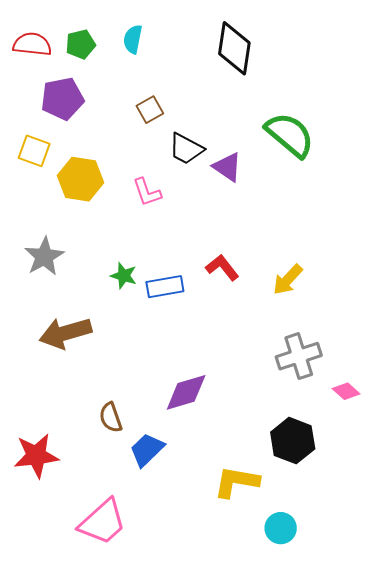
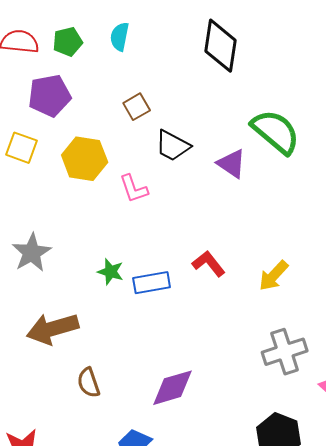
purple triangle: (227, 167) -> (232, 164), moved
yellow hexagon: (80, 179) -> (85, 159), moved
brown semicircle: (111, 417) -> (89, 383), moved

